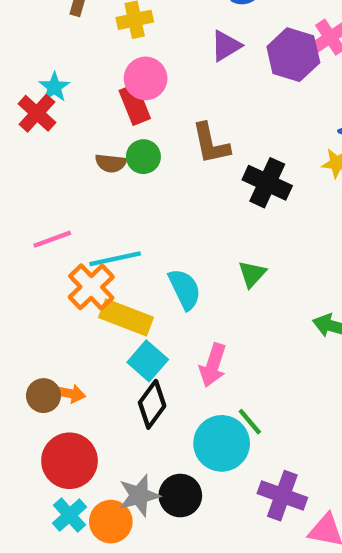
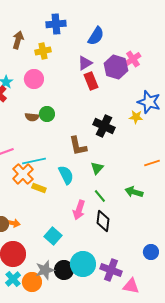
pink circle: (146, 78) -> (34, 79), moved
red rectangle: (135, 104) -> (91, 81), moved
brown L-shape: (211, 144) -> (78, 146), moved
yellow rectangle: (126, 317) -> (39, 188), size x0.6
cyan square: (148, 361) -> (53, 236), moved
black diamond: (152, 404) -> (103, 221), moved, turned -30
green line: (250, 422) -> (100, 196), moved
cyan circle: (222, 443) -> (83, 264), moved

